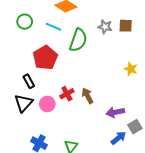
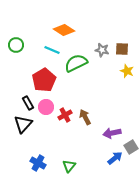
green circle: (25, 22) -> (16, 45), moved
green semicircle: (78, 40) -> (76, 63), turned -135
yellow star: (131, 69) -> (127, 71), moved
pink circle: (47, 104) -> (46, 107), moved

